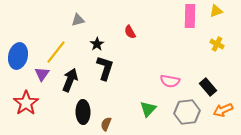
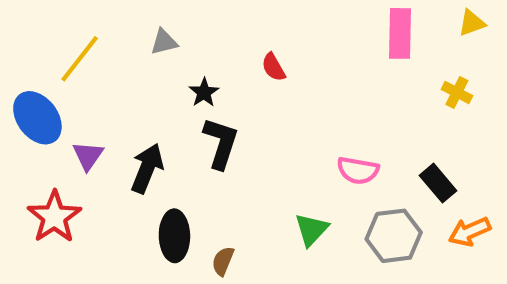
yellow triangle: (216, 11) -> (472, 23), moved
yellow line: (56, 52) -> (80, 59), moved
blue ellipse: (18, 56) -> (37, 118), turned -50

